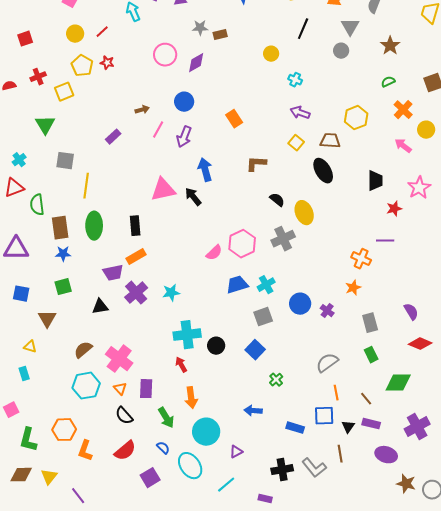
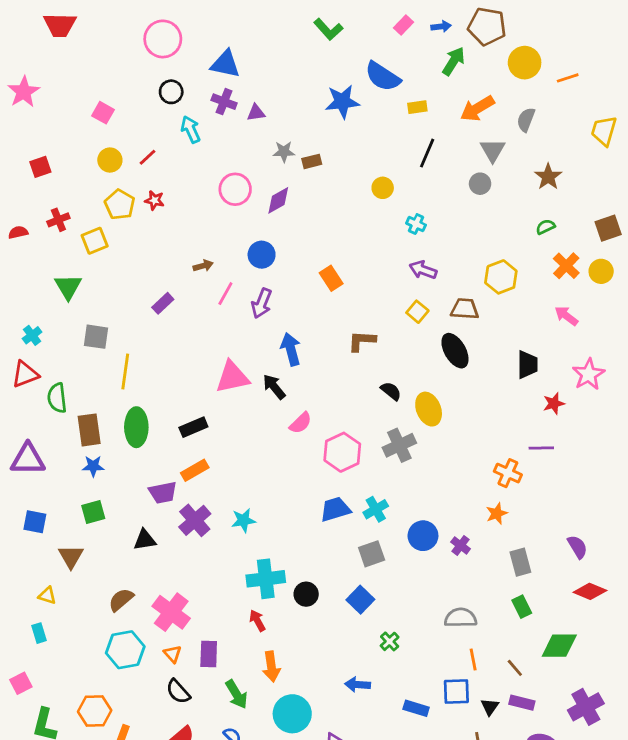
yellow circle: (426, 130) -> (601, 271), moved
black rectangle: (135, 226) -> (193, 427), turned 72
pink semicircle: (214, 253) -> (301, 423), moved
gray semicircle: (327, 363) -> (461, 618), turned 35

